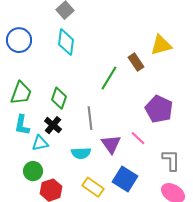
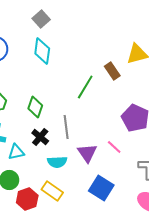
black cross: (53, 125) -> (40, 137), moved
yellow rectangle: (93, 187) -> (52, 191), moved

